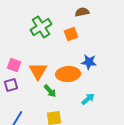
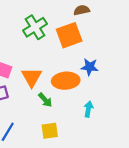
orange square: (71, 34) -> (69, 35), size x1.6
cyan arrow: (88, 99) -> (88, 109), turned -40

